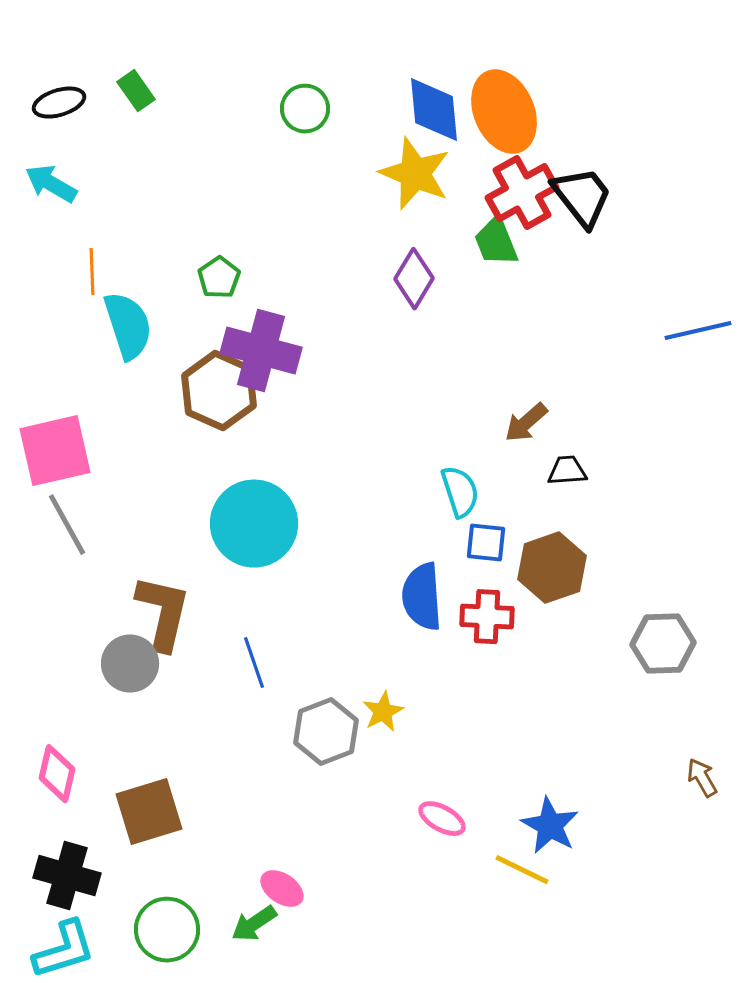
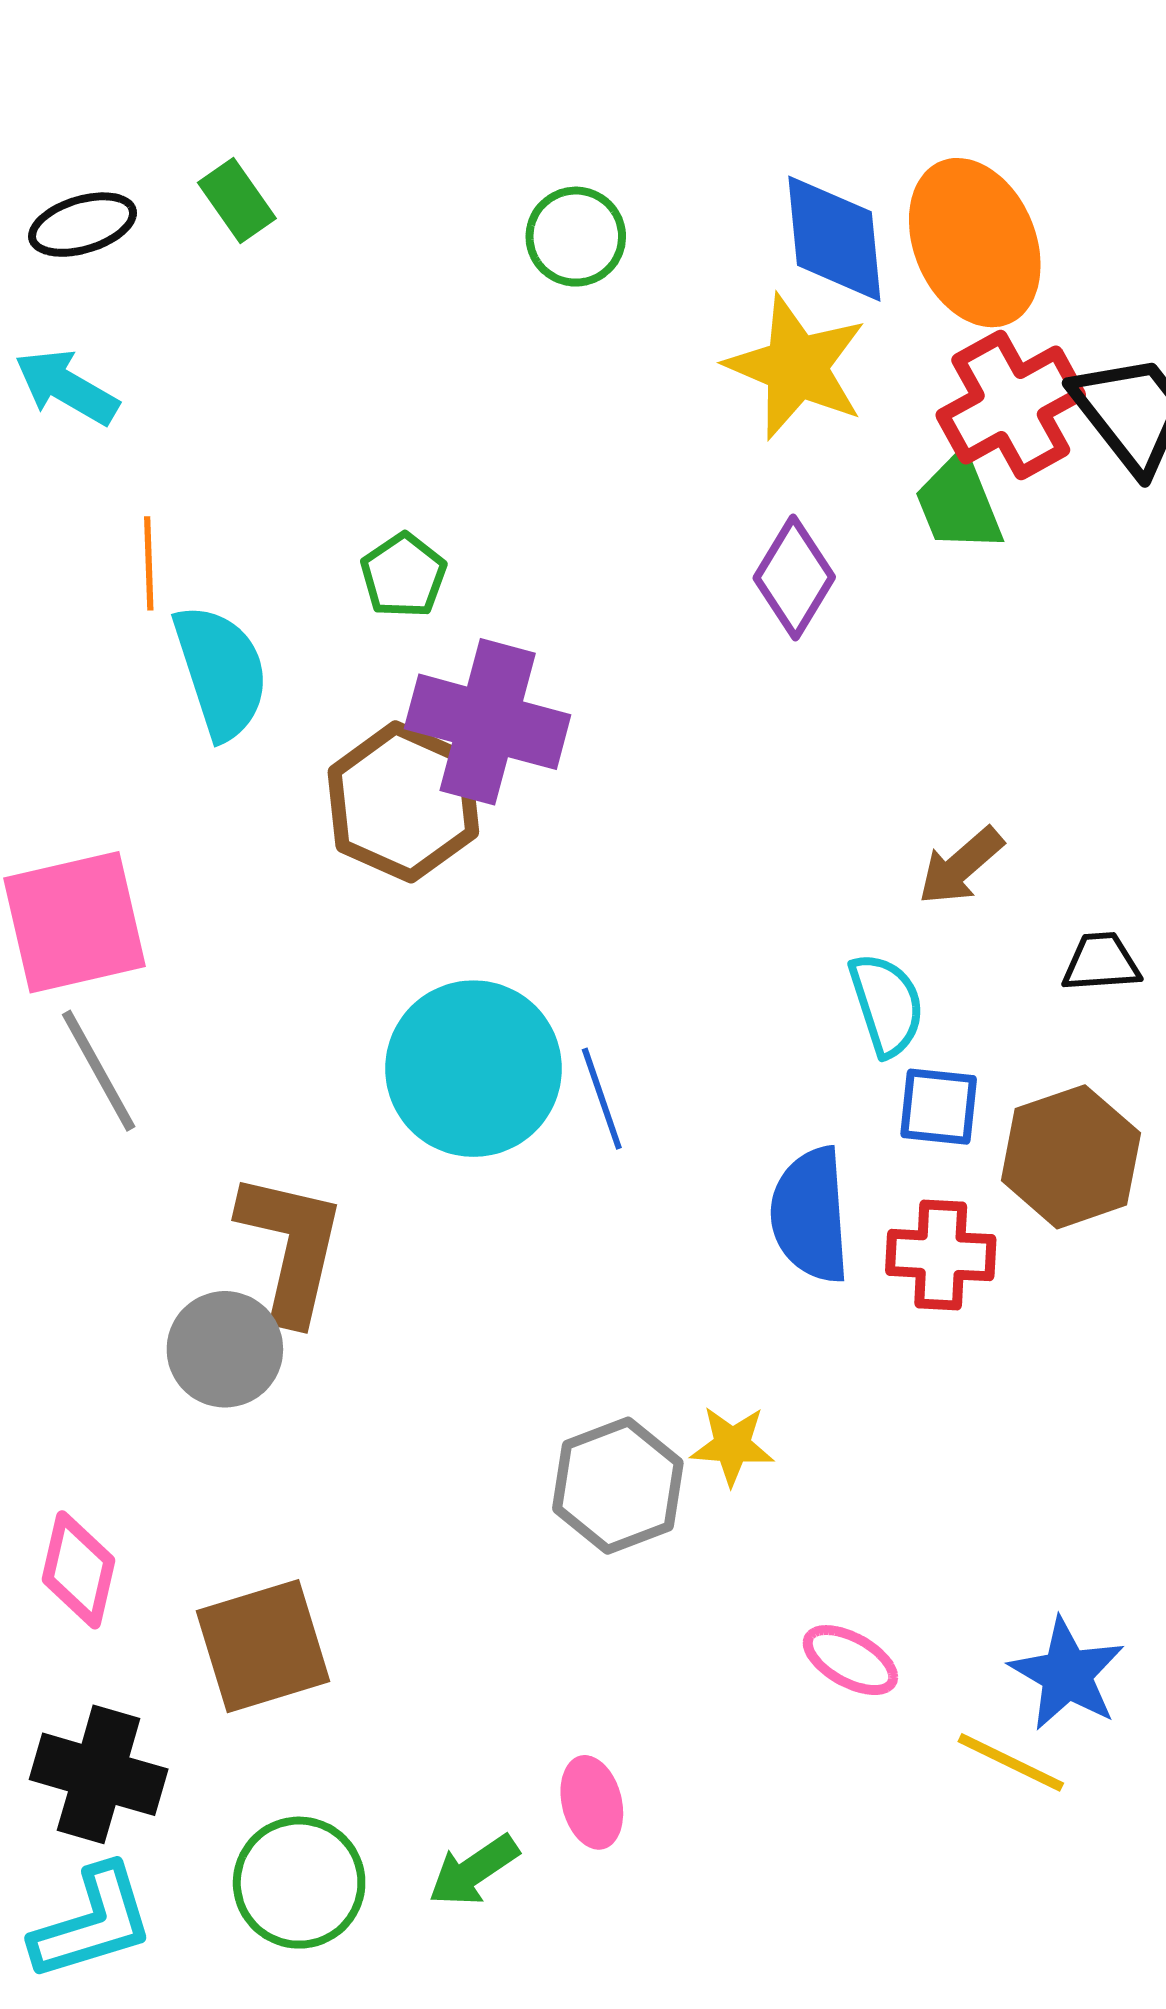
brown arrow: (526, 423) -> (961, 866), moved
blue line: (254, 663) -> (602, 1099), moved
yellow star: (383, 712) -> (732, 1446), turned 30
pink ellipse: (282, 889) -> (592, 1802), moved, turned 42

